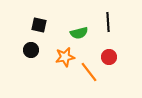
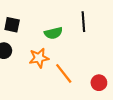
red circle: (109, 57) -> (99, 83), moved

